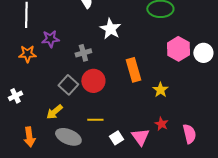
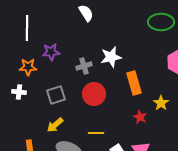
white star: (110, 29) -> (111, 57), moved, turned 30
gray square: (68, 85) -> (56, 95), moved, turned 30
white cross: (15, 96) -> (19, 92), moved, turned 32
red star: (161, 124) -> (140, 117), moved

